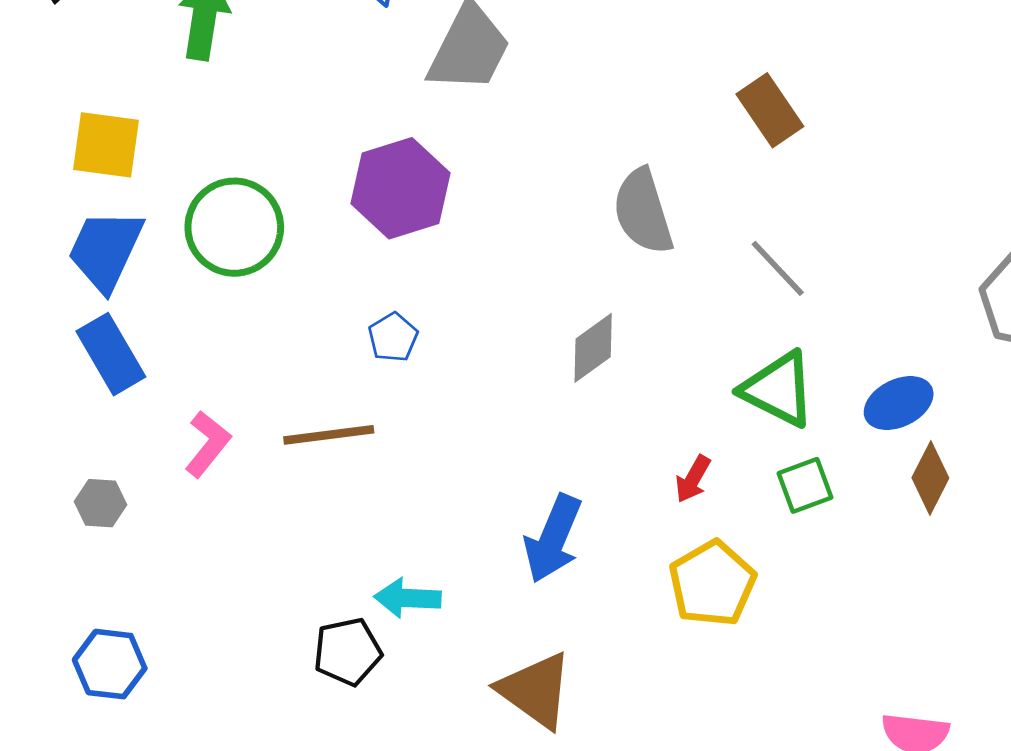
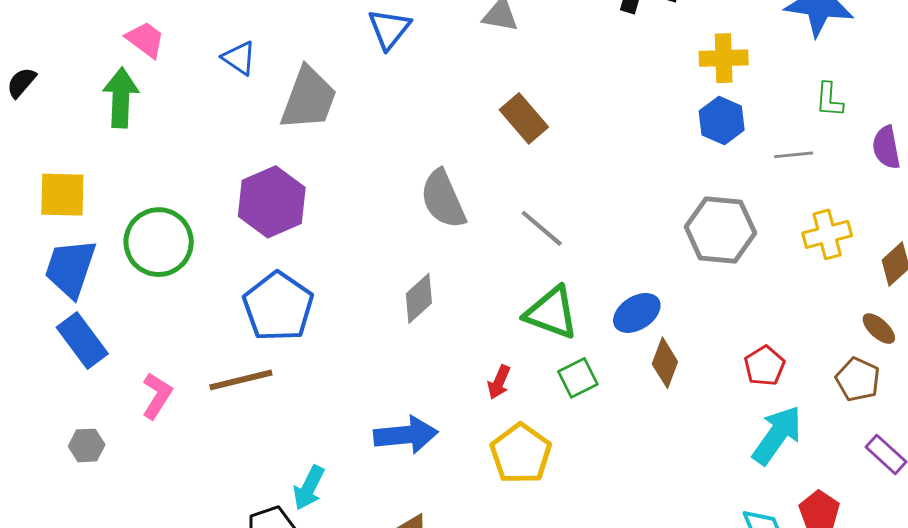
blue pentagon: (393, 337) -> (278, 307), size x2.0
blue arrow: (553, 539) -> (406, 435), turned -112
cyan arrow: (408, 598) -> (309, 488), turned -60

